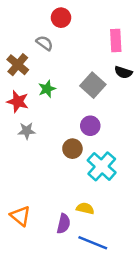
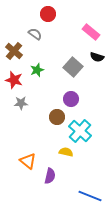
pink rectangle: (116, 41) -> (91, 32), turned -48
yellow semicircle: (85, 208) -> (66, 152), moved
orange triangle: (20, 216) -> (28, 161), moved
blue line: (93, 243) -> (90, 196), moved

